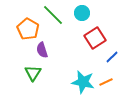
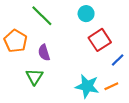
green line: (53, 15) -> (42, 16), moved
orange pentagon: (28, 29) -> (16, 41), moved

